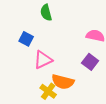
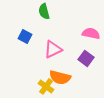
pink triangle: (43, 60) -> (53, 49), moved

